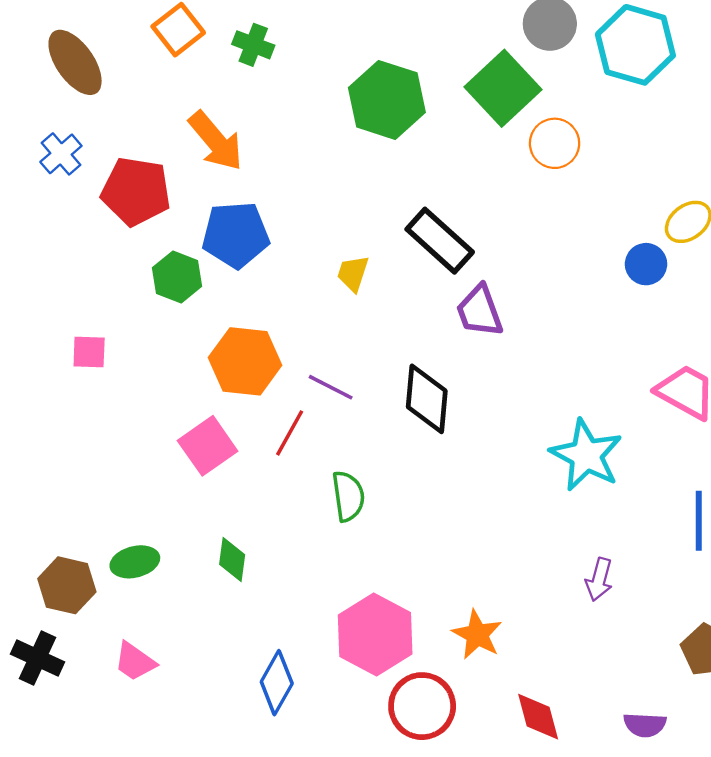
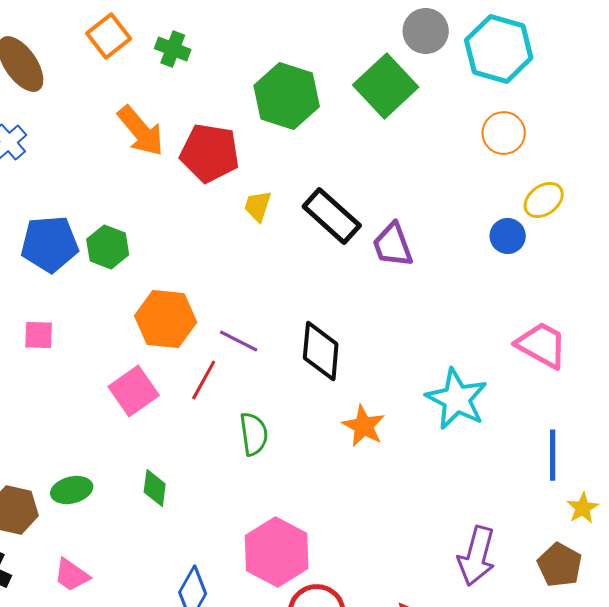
orange circle: (555, 143) -> (504, 133), moved
red pentagon: (136, 191) -> (210, 153), moved
blue pentagon: (236, 235) -> (50, 244), moved
yellow trapezoid: (353, 273) -> (258, 206), moved
purple trapezoid: (480, 311) -> (393, 245), moved
pink square: (89, 352) -> (39, 335), moved
purple arrow: (599, 579) -> (477, 556), moved, size x1.6
orange star: (477, 635) -> (364, 426), moved

